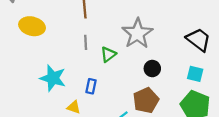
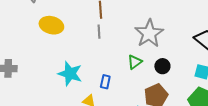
gray line: (86, 42) -> (99, 32), moved
green triangle: (108, 54) -> (135, 62), moved

